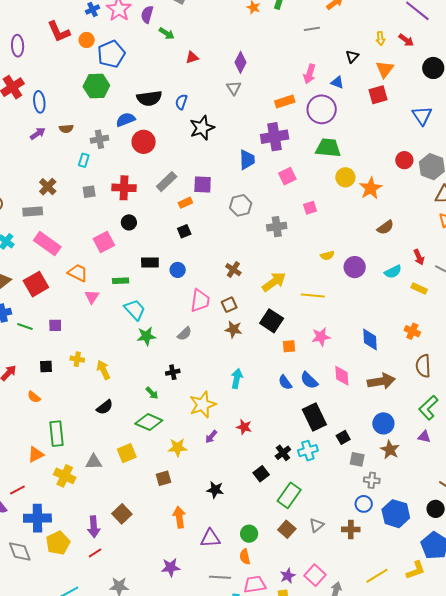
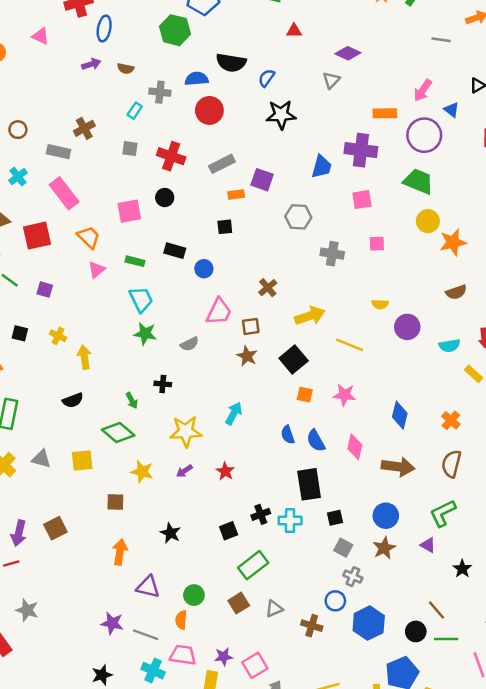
purple diamond: (241, 62) -> (348, 53), turned 70
purple star: (171, 567) -> (112, 623), moved

